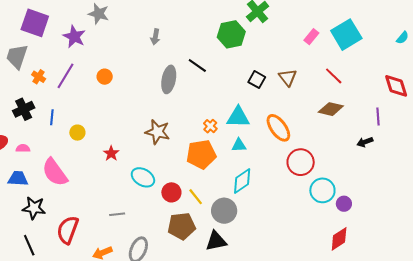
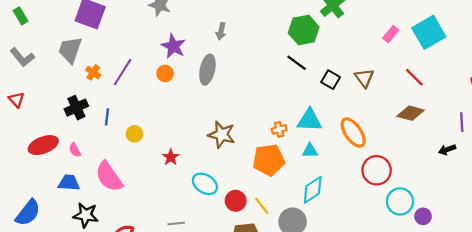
purple star: (74, 37) -> (173, 46), moved
black line: (197, 65) -> (297, 63), moved
gray ellipse: (169, 79) -> (207, 70), moved
orange cross: (210, 126) -> (279, 129), turned 32
pink semicircle: (23, 148) -> (75, 150), turned -120

